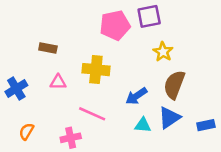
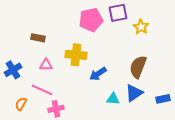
yellow star: (163, 52) -> (141, 27), moved
blue arrow: (136, 96) -> (98, 74), moved
pink line: (92, 114) -> (42, 90), moved

